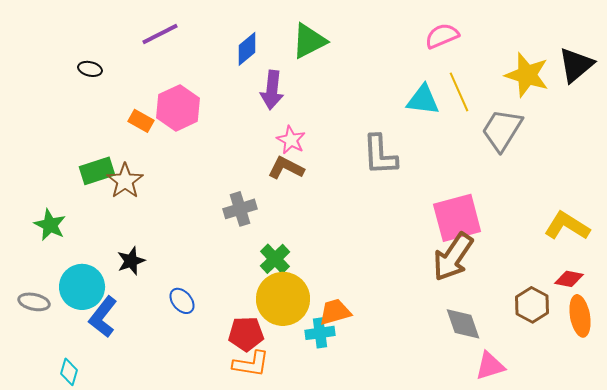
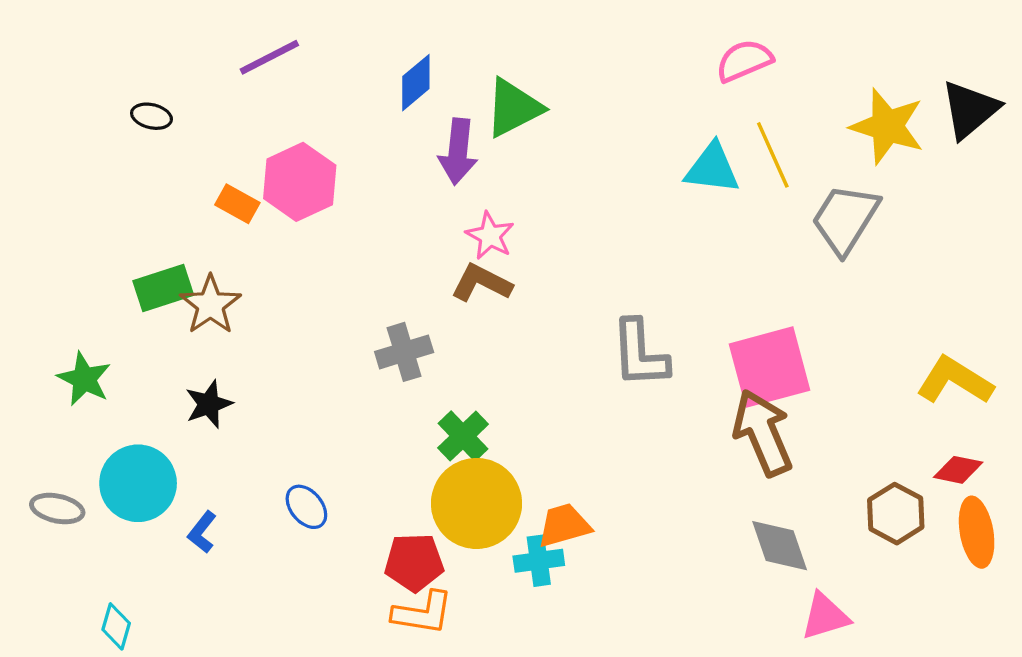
green triangle: (309, 41) -> (514, 108), moved
gray L-shape: (380, 155) -> (640, 354), moved
brown arrow: (453, 257) -> (763, 433), turned 123
black star: (131, 261) -> (209, 404), moved
blue L-shape: (103, 317) -> (202, 532), moved, size x0.6

